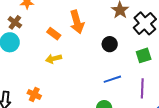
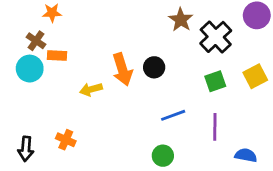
orange arrow: (77, 22) -> (122, 69), moved
orange rectangle: (54, 34) -> (57, 56), moved, turned -32
black circle: (110, 44) -> (154, 67), moved

